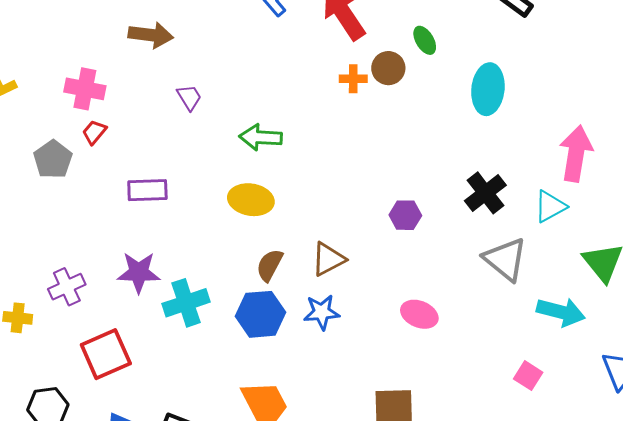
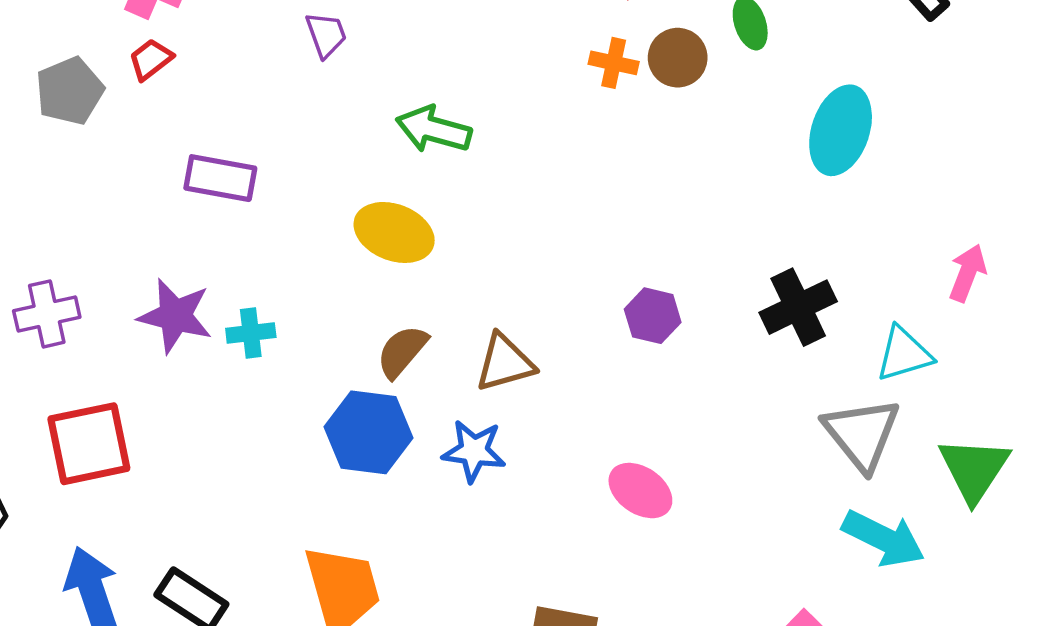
pink arrow: (576, 154) -> (968, 273), size x0.6
gray triangle: (505, 259) -> (862, 434), moved
cyan cross: (186, 303) -> (251, 333), moved, size x0.6

